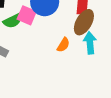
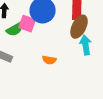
orange semicircle: (63, 45) -> (49, 60), moved, turned 72

